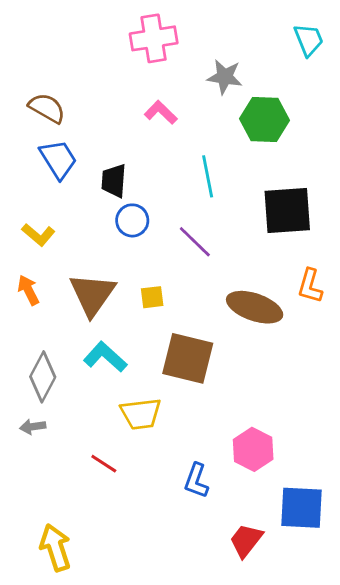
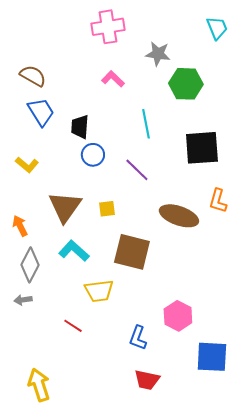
orange arrow: (28, 290) -> (20, 226), moved
red trapezoid: (246, 540) -> (147, 380), moved, turned -116

